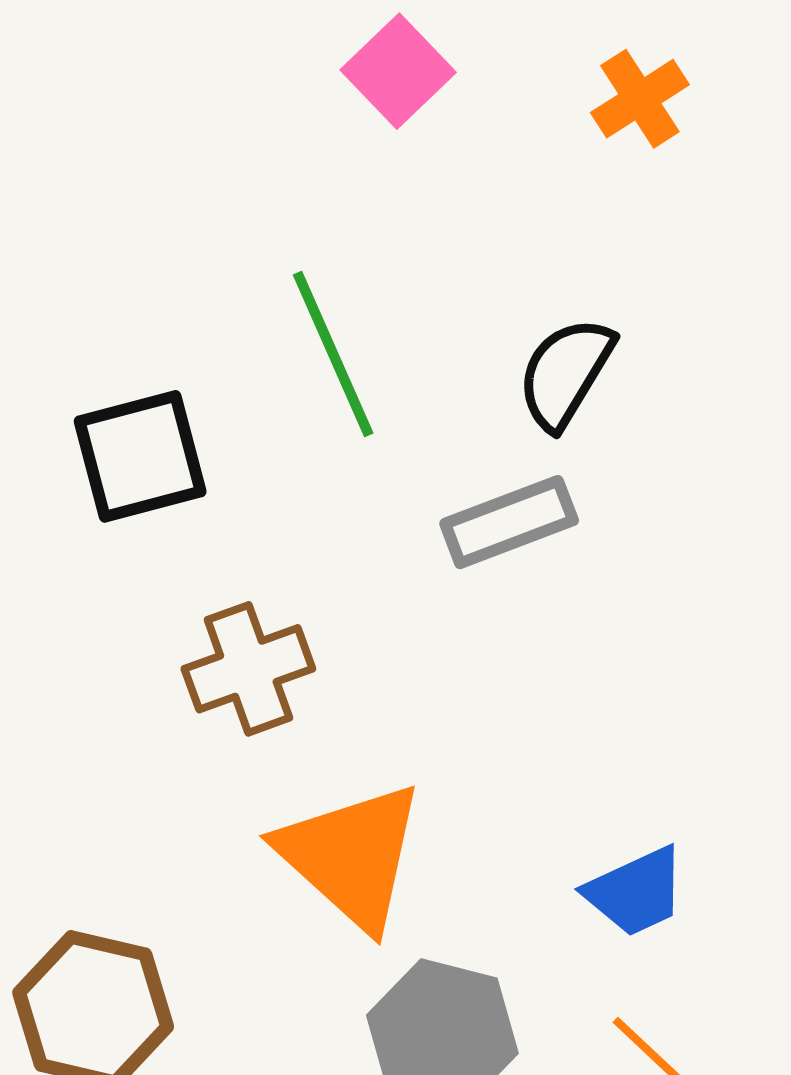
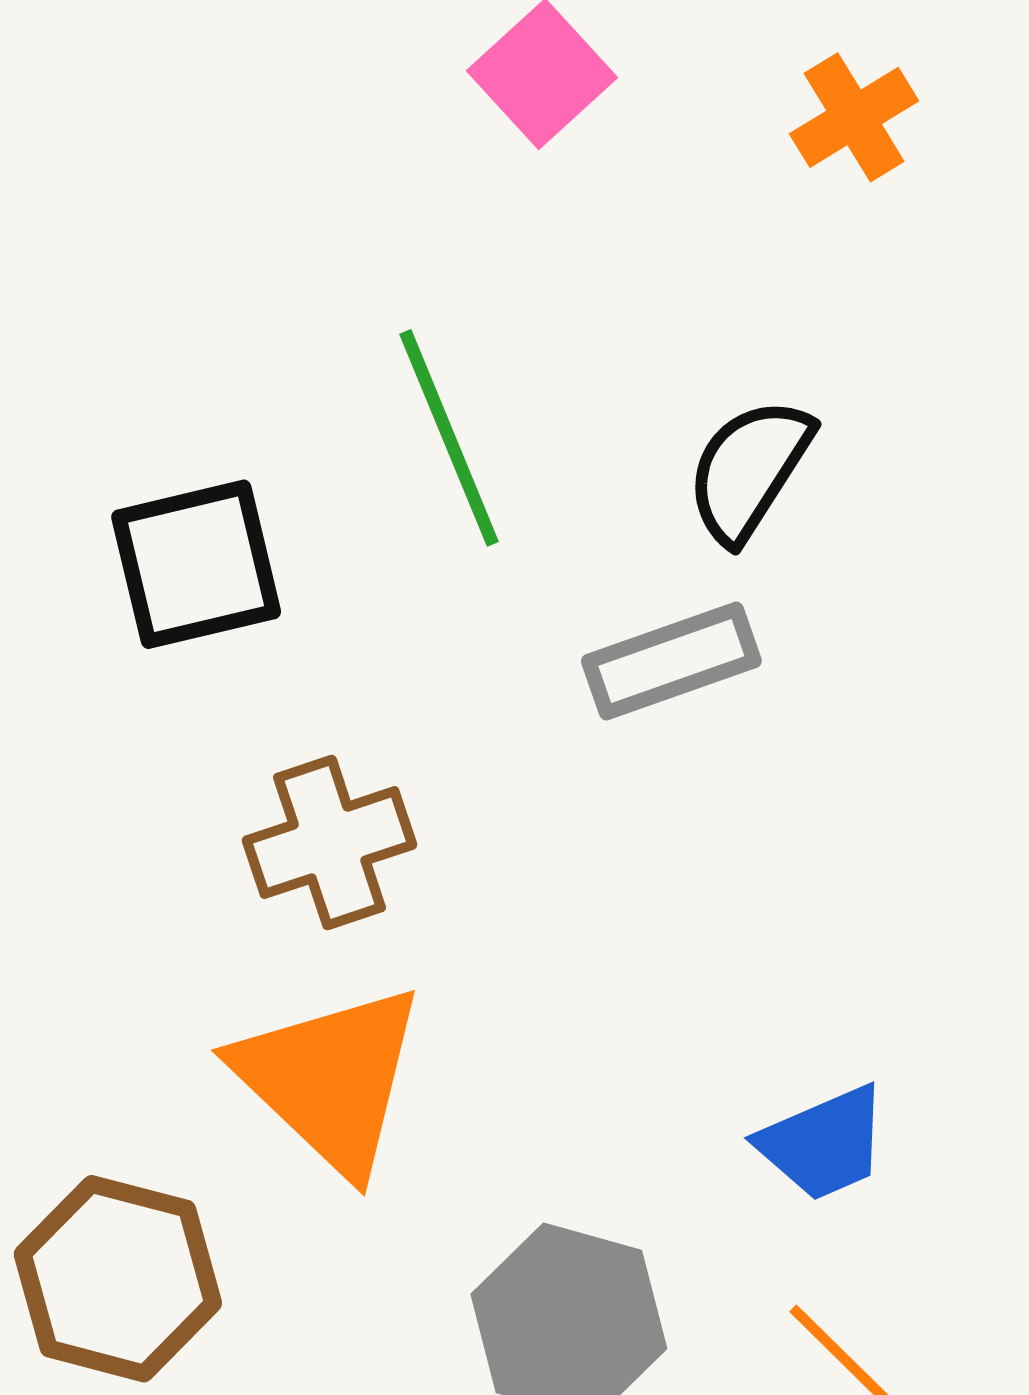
orange triangle: (351, 856) -> (330, 1079), moved

